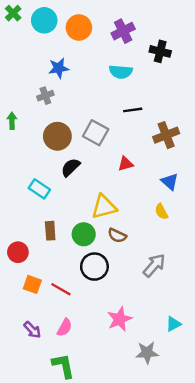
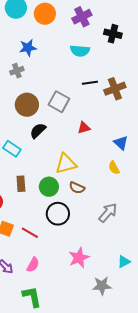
brown cross: (166, 135) -> (115, 89), moved

